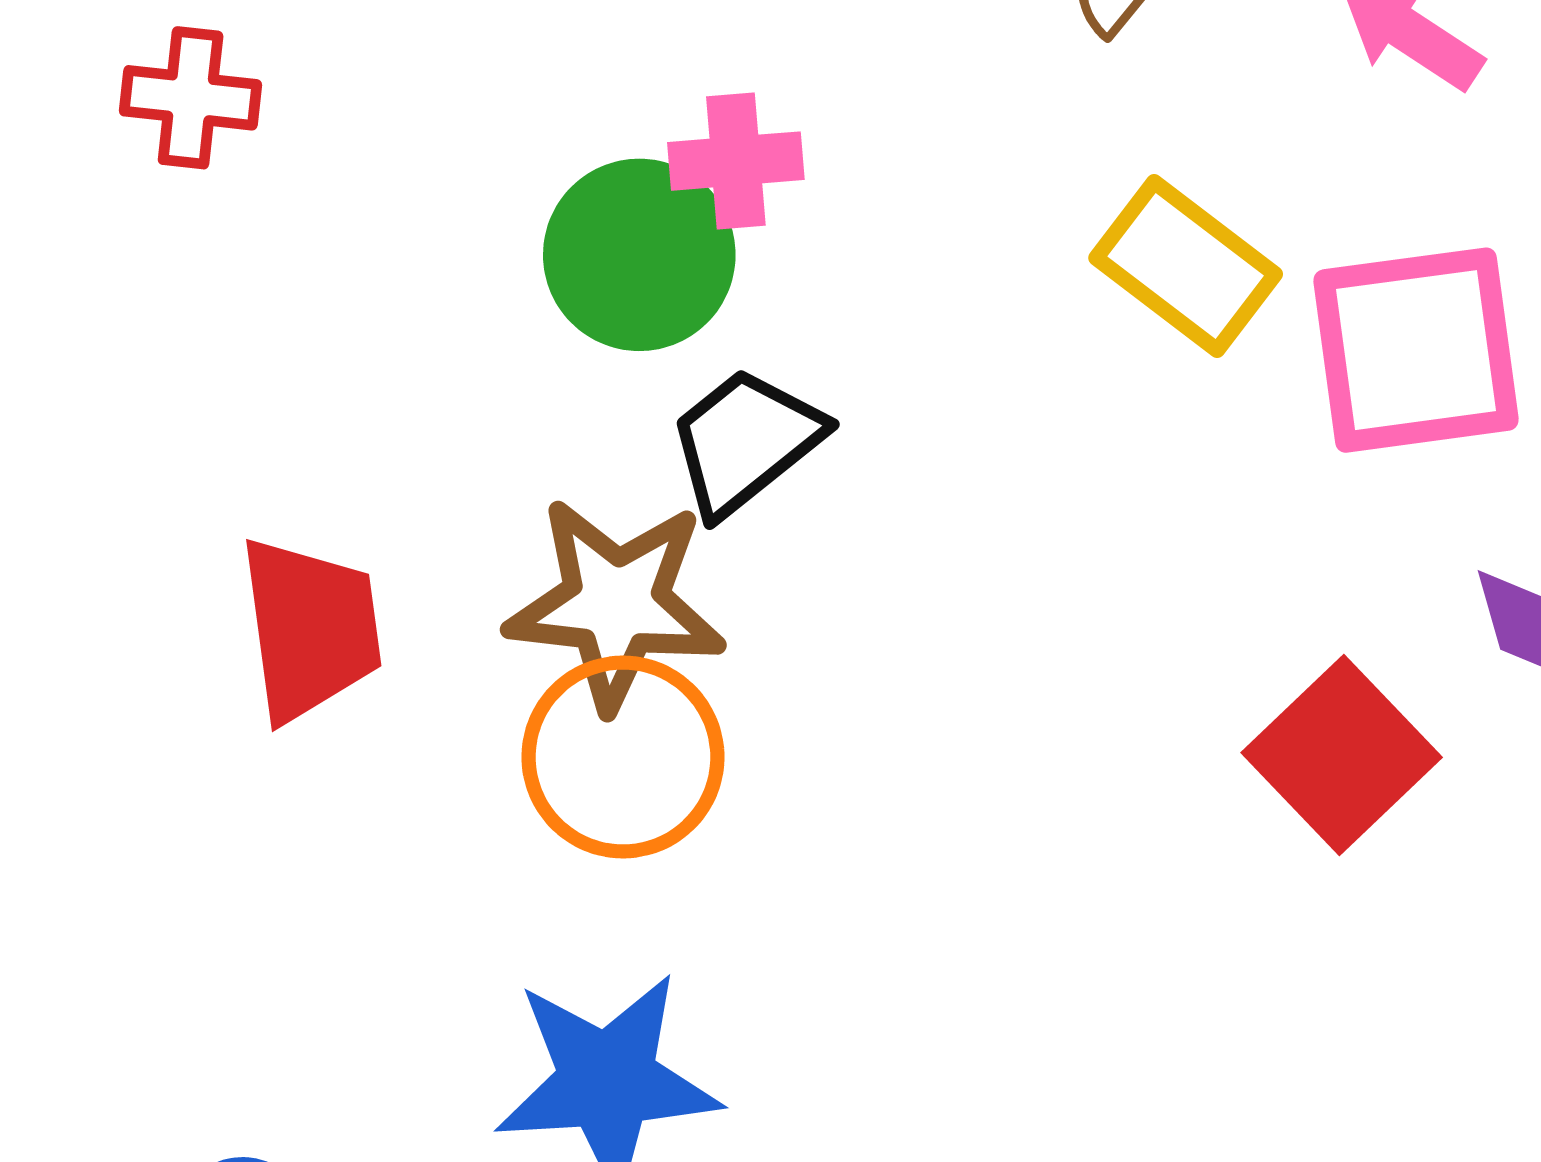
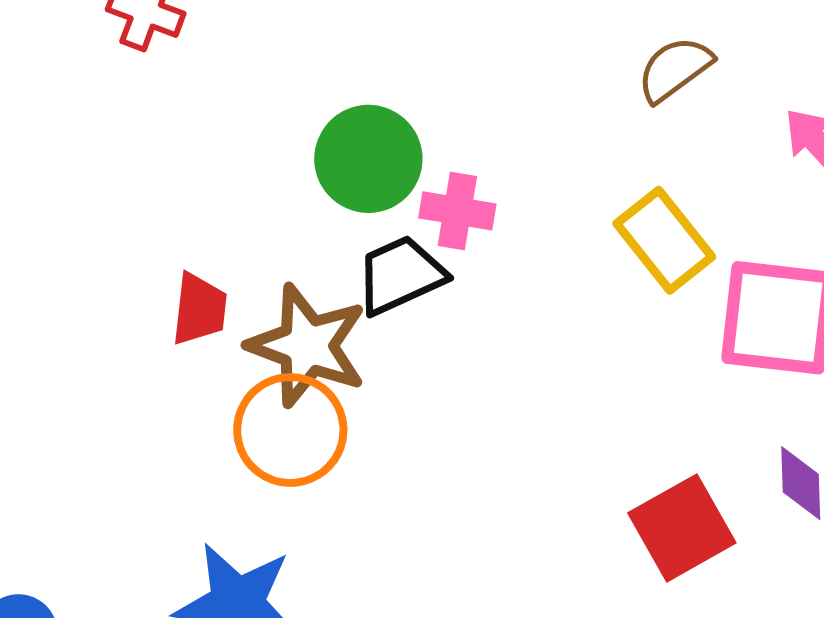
pink cross: (736, 161) -> (457, 211), moved
red trapezoid: (310, 629) -> (199, 309), moved, size x0.7

